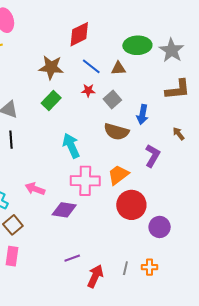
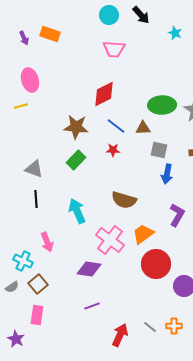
gray square: (112, 99) -> (159, 150), moved, turned -36
brown semicircle: (116, 132) -> (124, 200), moved
cyan arrow: (71, 146) -> (77, 211), moved
pink cross: (85, 181) -> (110, 240), turned 36
pink arrow: (35, 189) -> (47, 242), moved, turned -132
purple line: (72, 258) -> (92, 306), moved
gray line: (125, 268) -> (150, 327), turned -64

